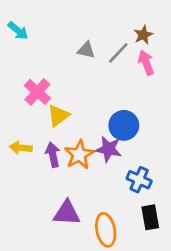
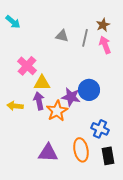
gray line: (118, 53) -> (85, 38), turned -30
yellow triangle: (58, 116) -> (42, 83), turned 36
purple star: (108, 149) -> (71, 97), moved
purple arrow: (53, 155) -> (39, 101), moved
orange ellipse: (106, 230) -> (81, 150), moved

